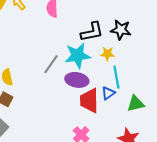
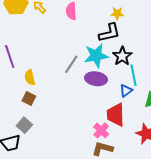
black star: (121, 30) -> (122, 56), moved, turned 30
yellow star: (107, 54) -> (117, 13), moved
red trapezoid: (89, 100) -> (116, 115), moved

